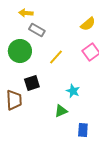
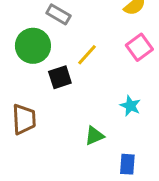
black square: (32, 83) -> (60, 77), moved
cyan star: (73, 91) -> (130, 106), moved

